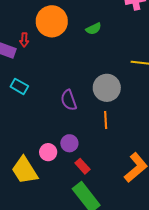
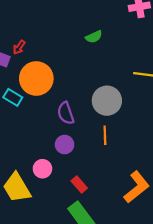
orange circle: (52, 21) -> (36, 78), moved
red arrow: (24, 40) -> (19, 47), turned 32
purple circle: (69, 143) -> (65, 145), moved

